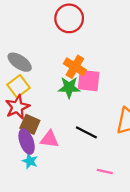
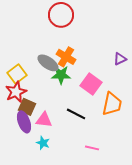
gray ellipse: (20, 62) -> (48, 63), moved
pink square: (89, 81) -> (91, 84), moved, turned 30
cyan star: (30, 161) -> (43, 143), moved

